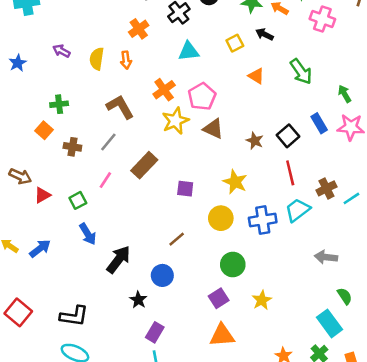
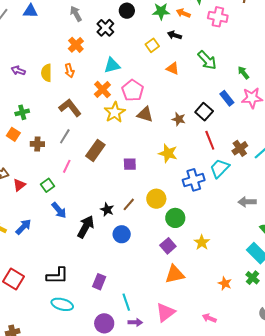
cyan triangle: (189, 51) -> (112, 65), moved
yellow circle: (221, 218) -> (156, 199), moved
black star: (138, 300) -> (107, 210), moved
purple rectangle: (155, 332) -> (99, 282), moved

